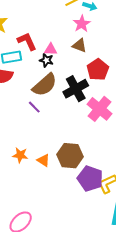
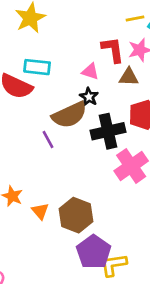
red L-shape: (27, 41) -> (113, 50), moved
brown triangle: (79, 45) -> (129, 77), turned -35
black star: (46, 60) -> (89, 97), moved

